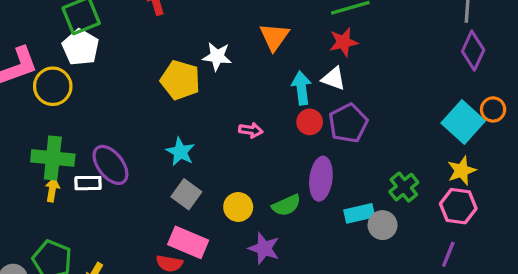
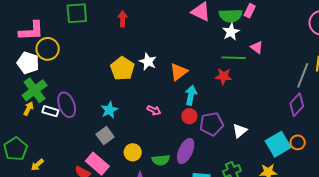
orange triangle: (274, 37) -> (179, 72), moved
white pentagon: (81, 47) -> (28, 63), moved, turned -30
white triangle: (334, 78) -> (240, 131), moved, turned 42
green cross: (53, 158) -> (35, 90), turned 30

